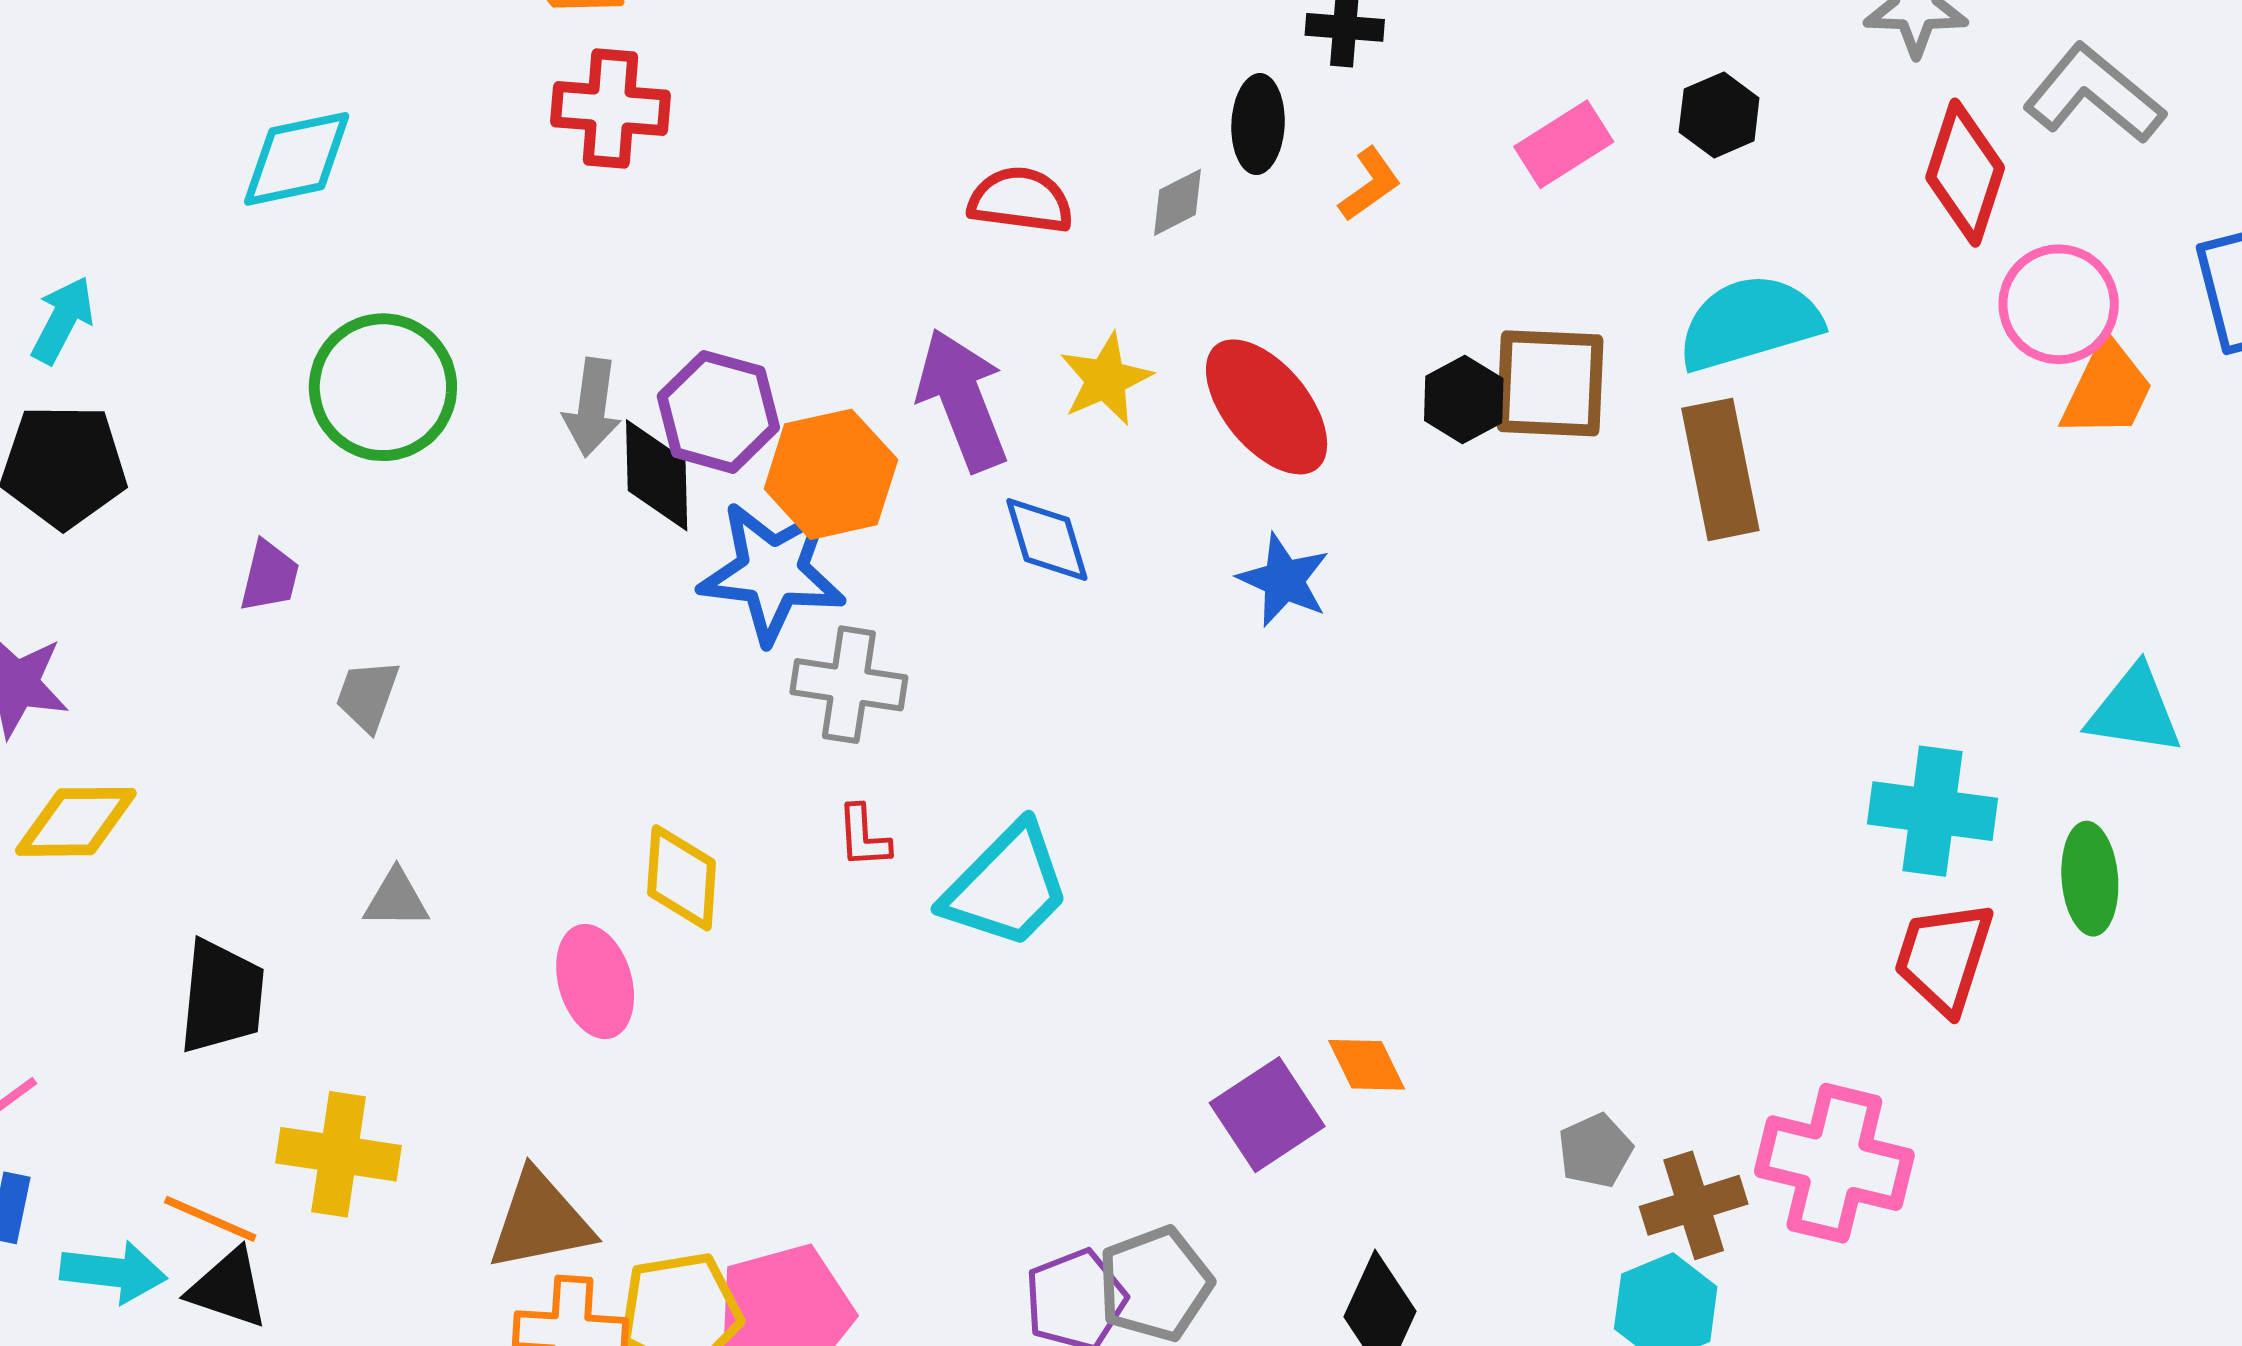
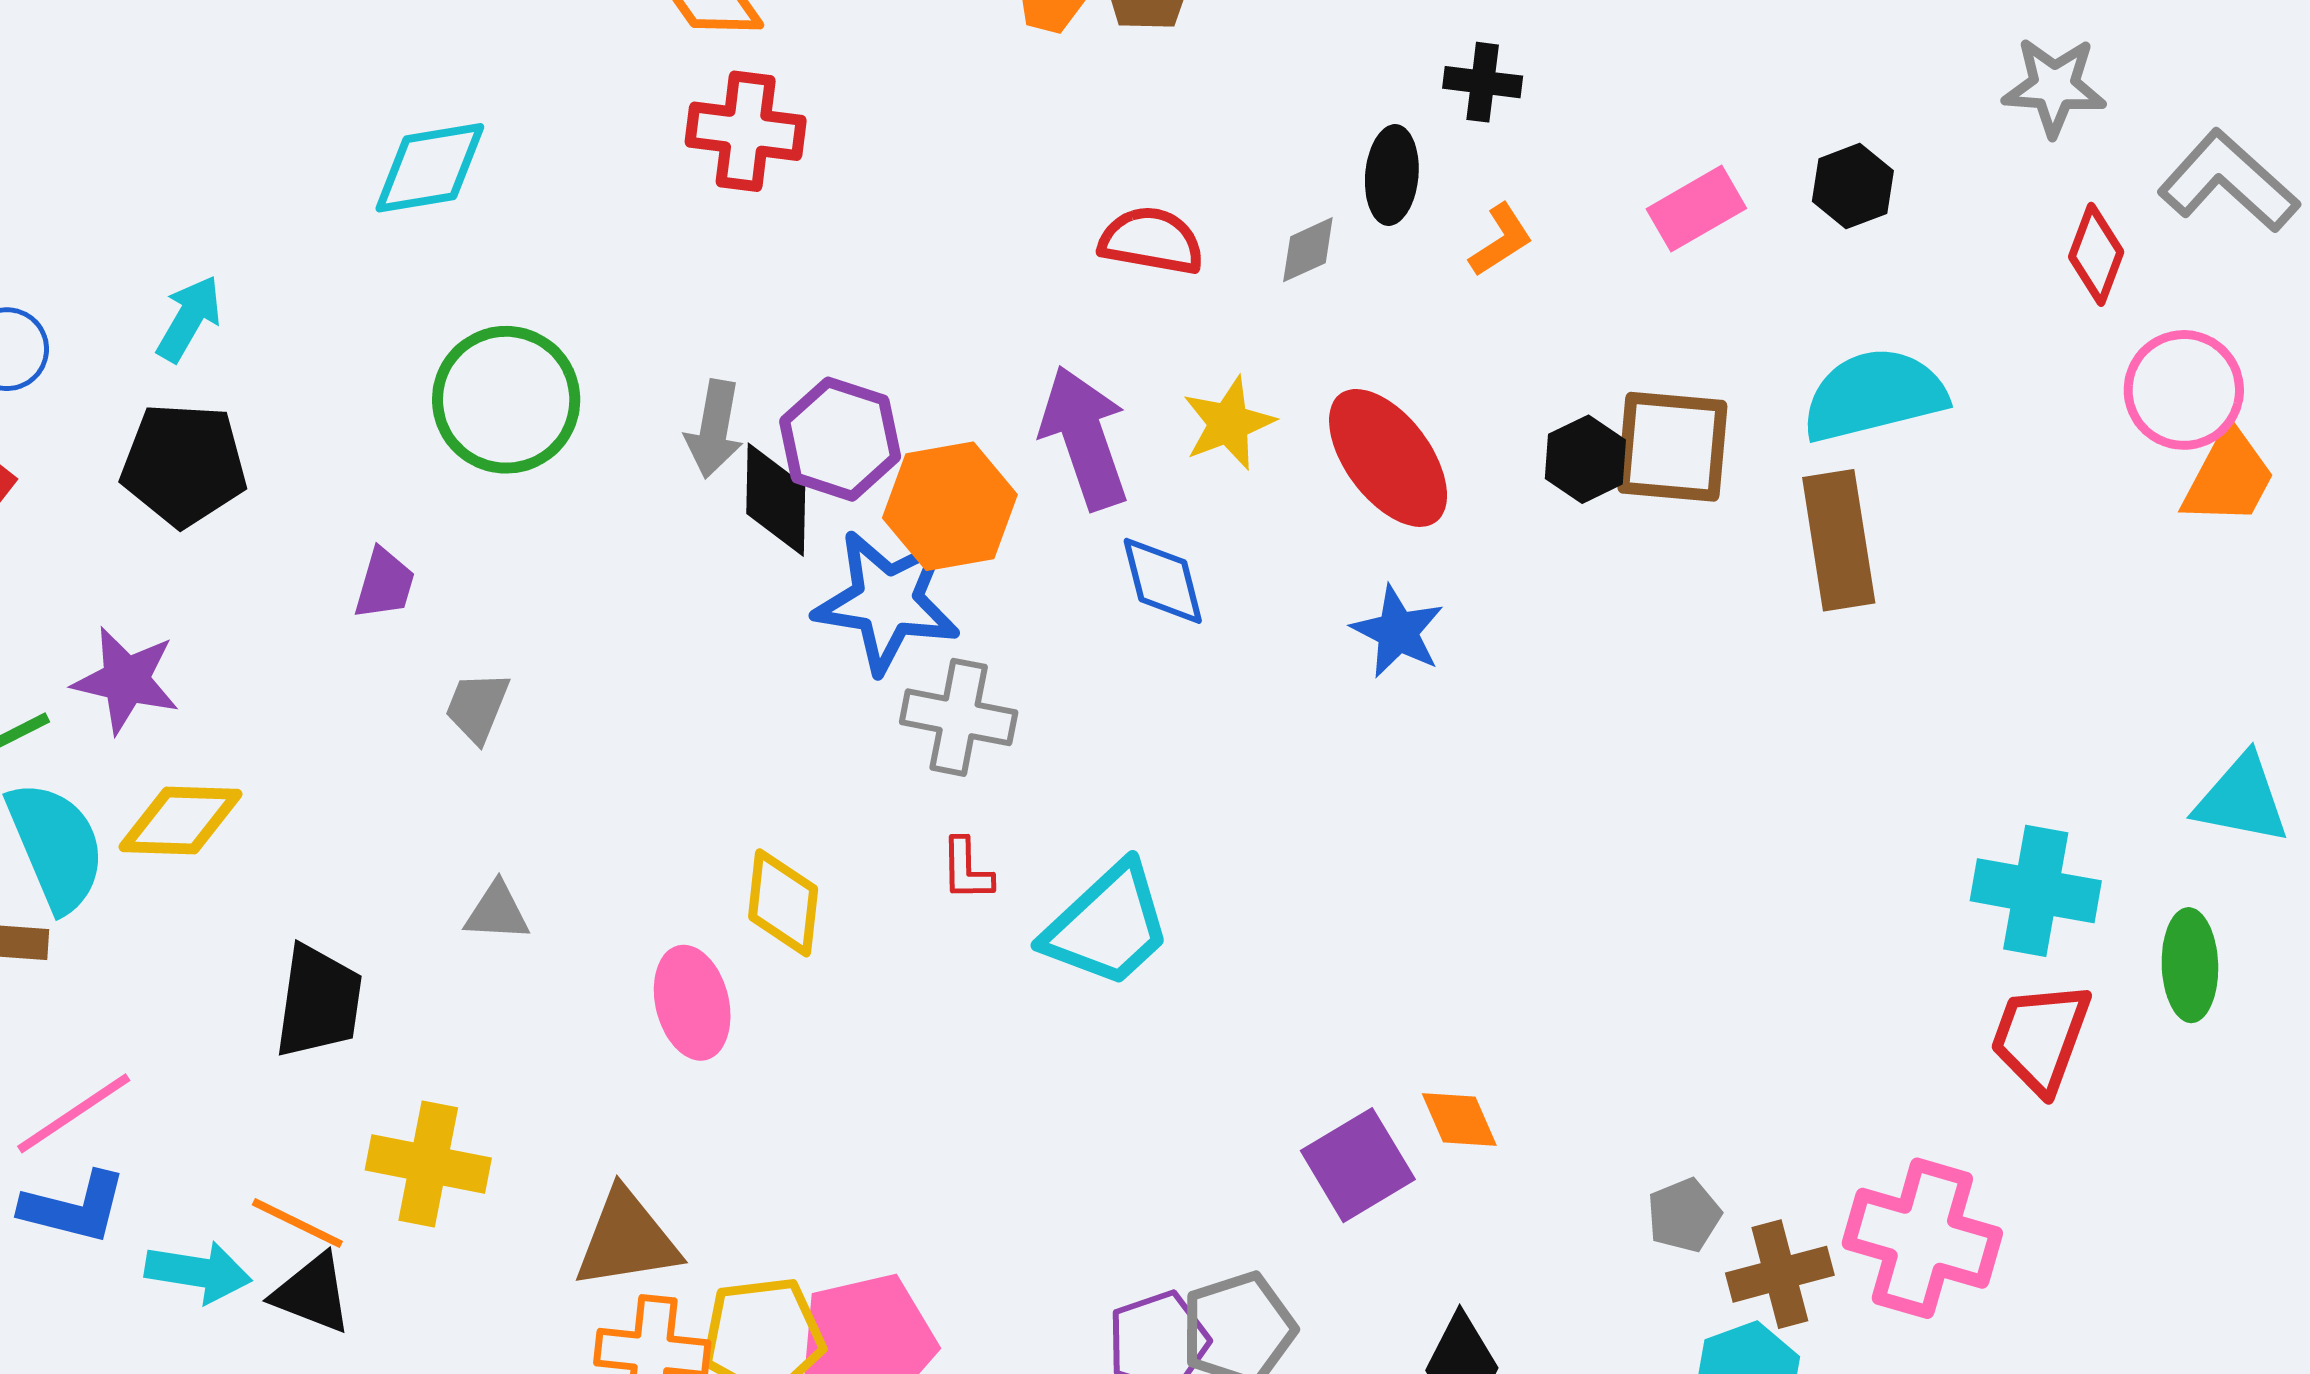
red diamond: (1965, 173) -> (2096, 254), size x0.7

